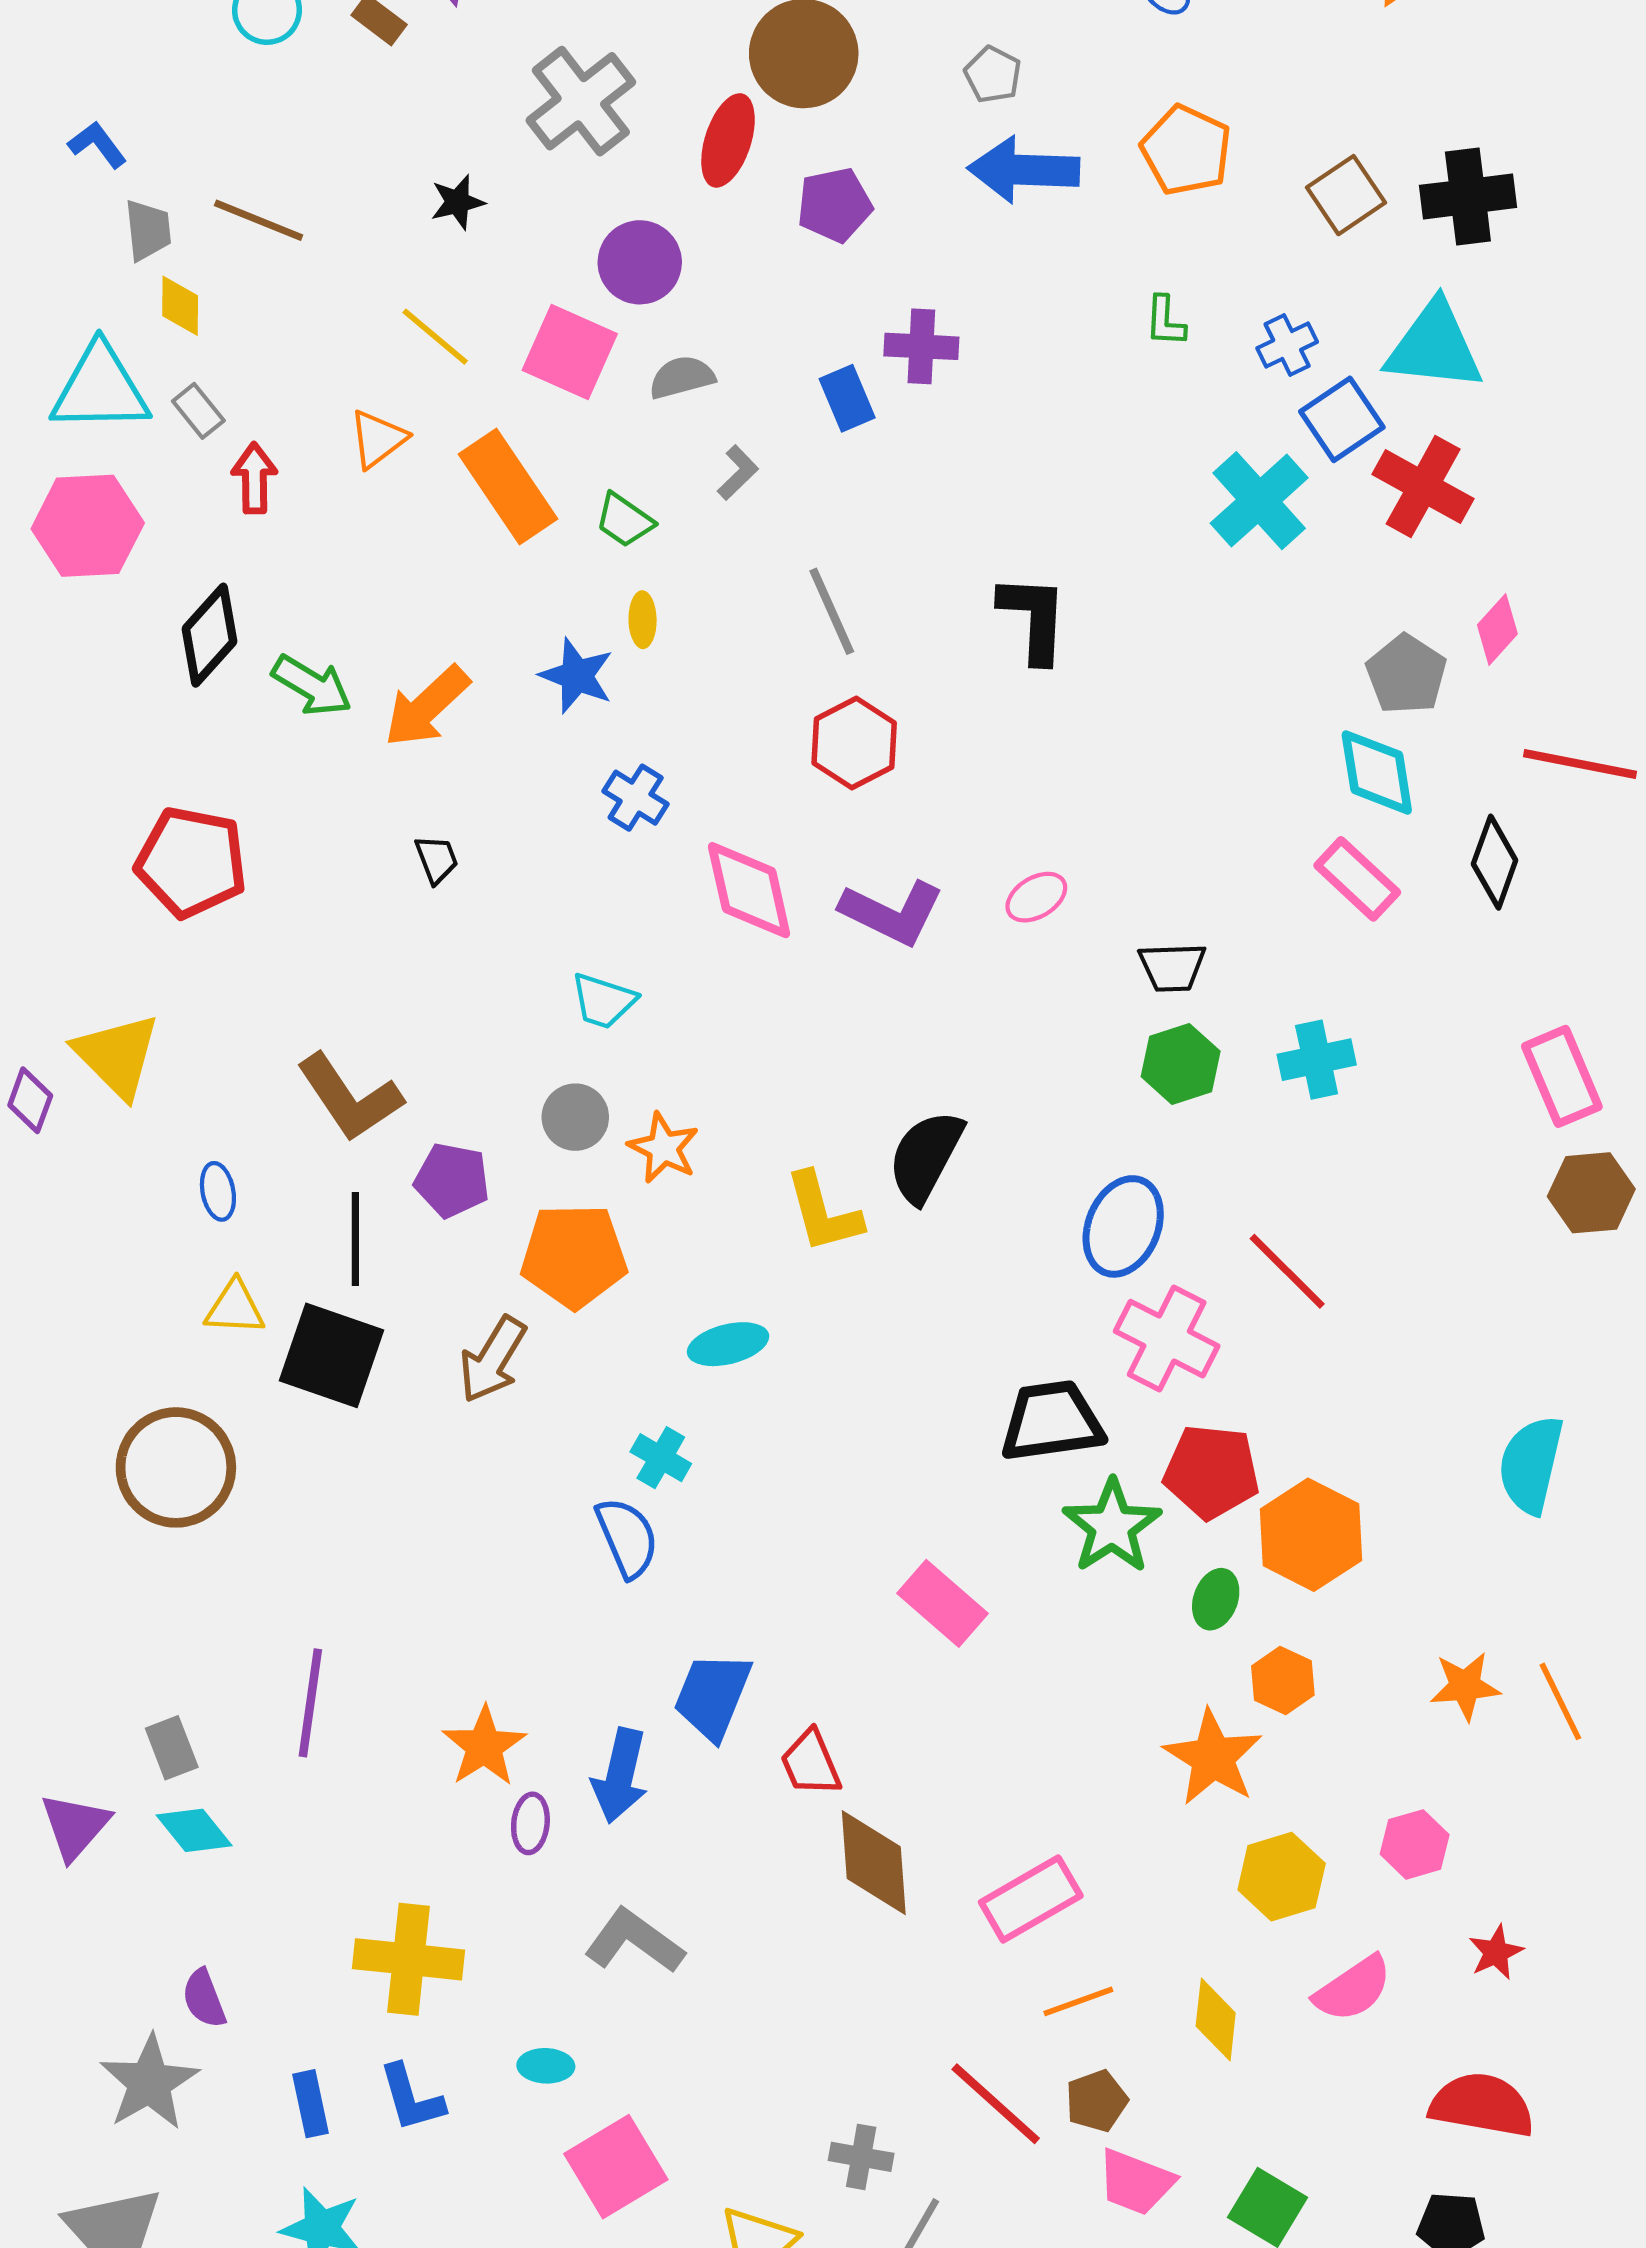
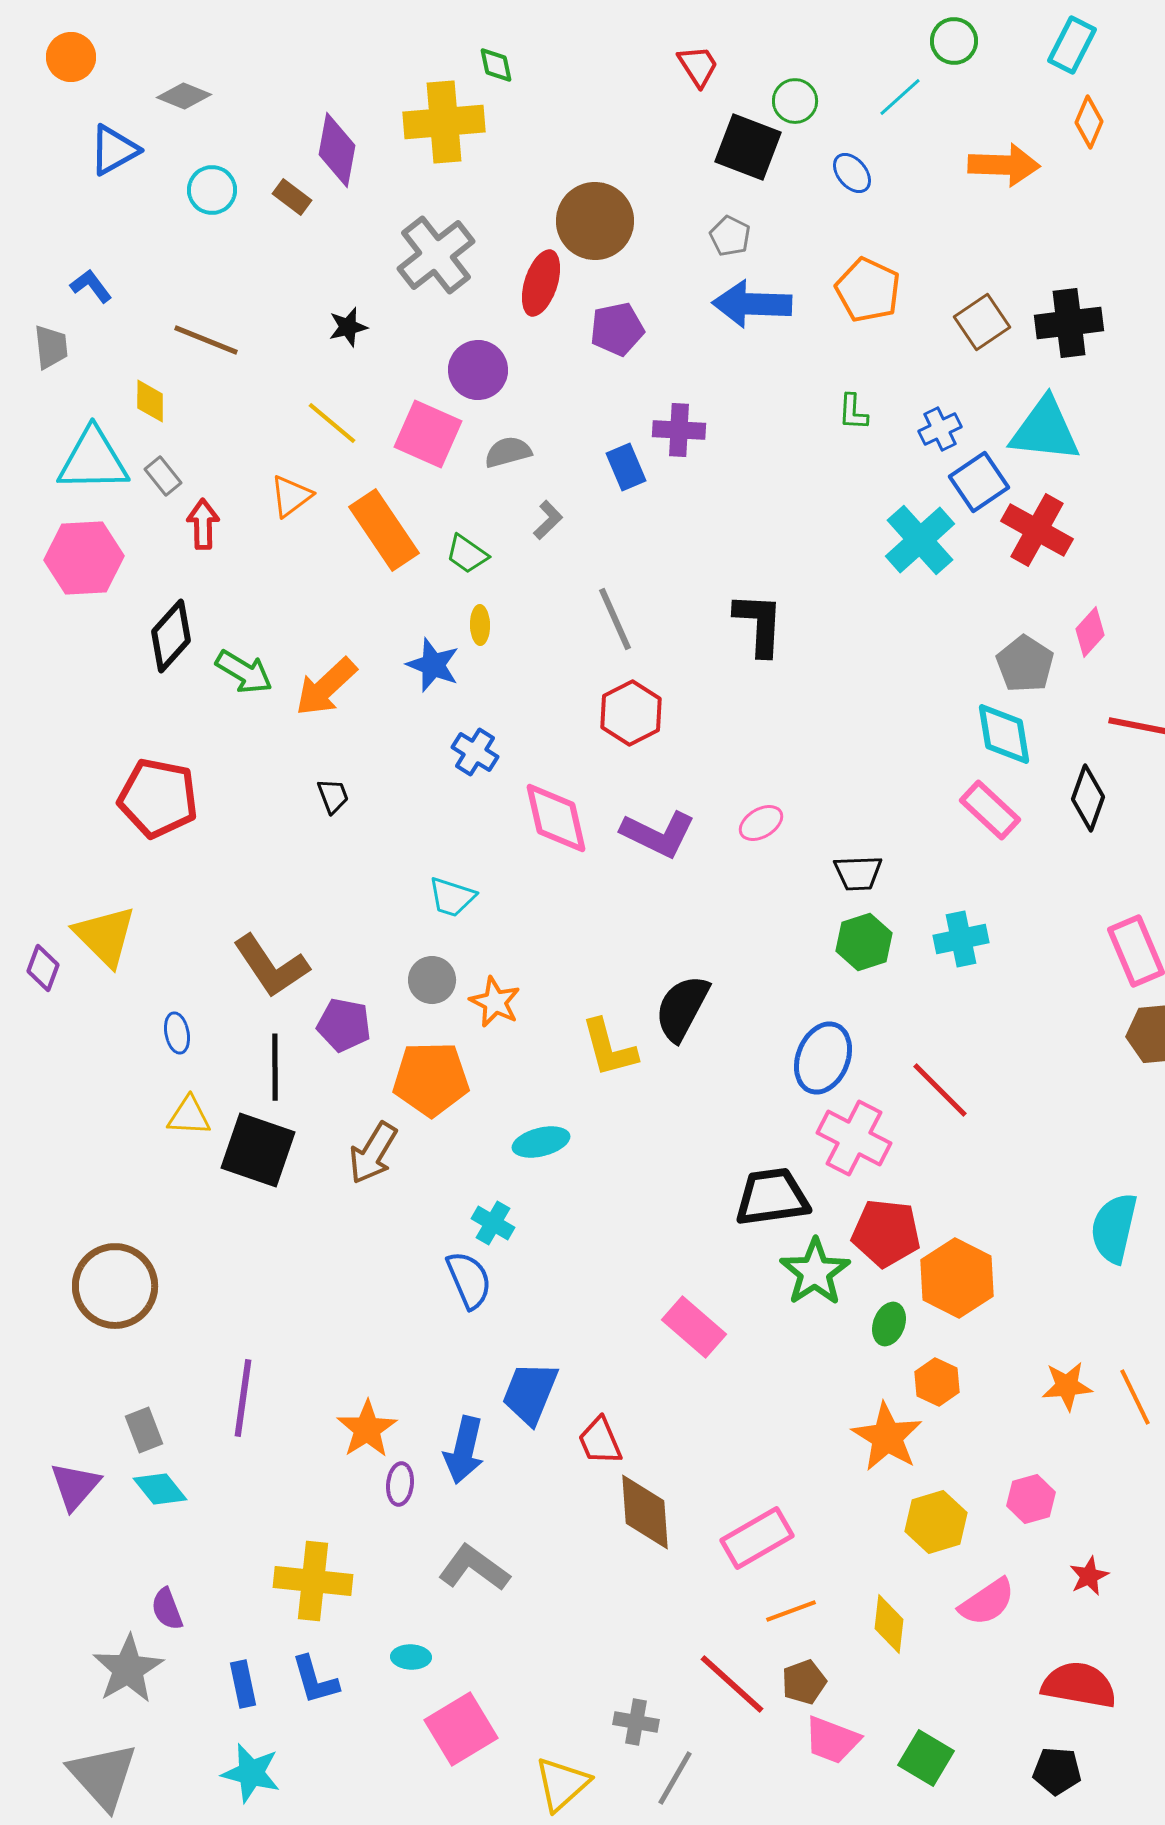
gray trapezoid: (148, 230) -> (51, 347), moved
brown circle: (176, 1467) -> (115, 1286), moved

